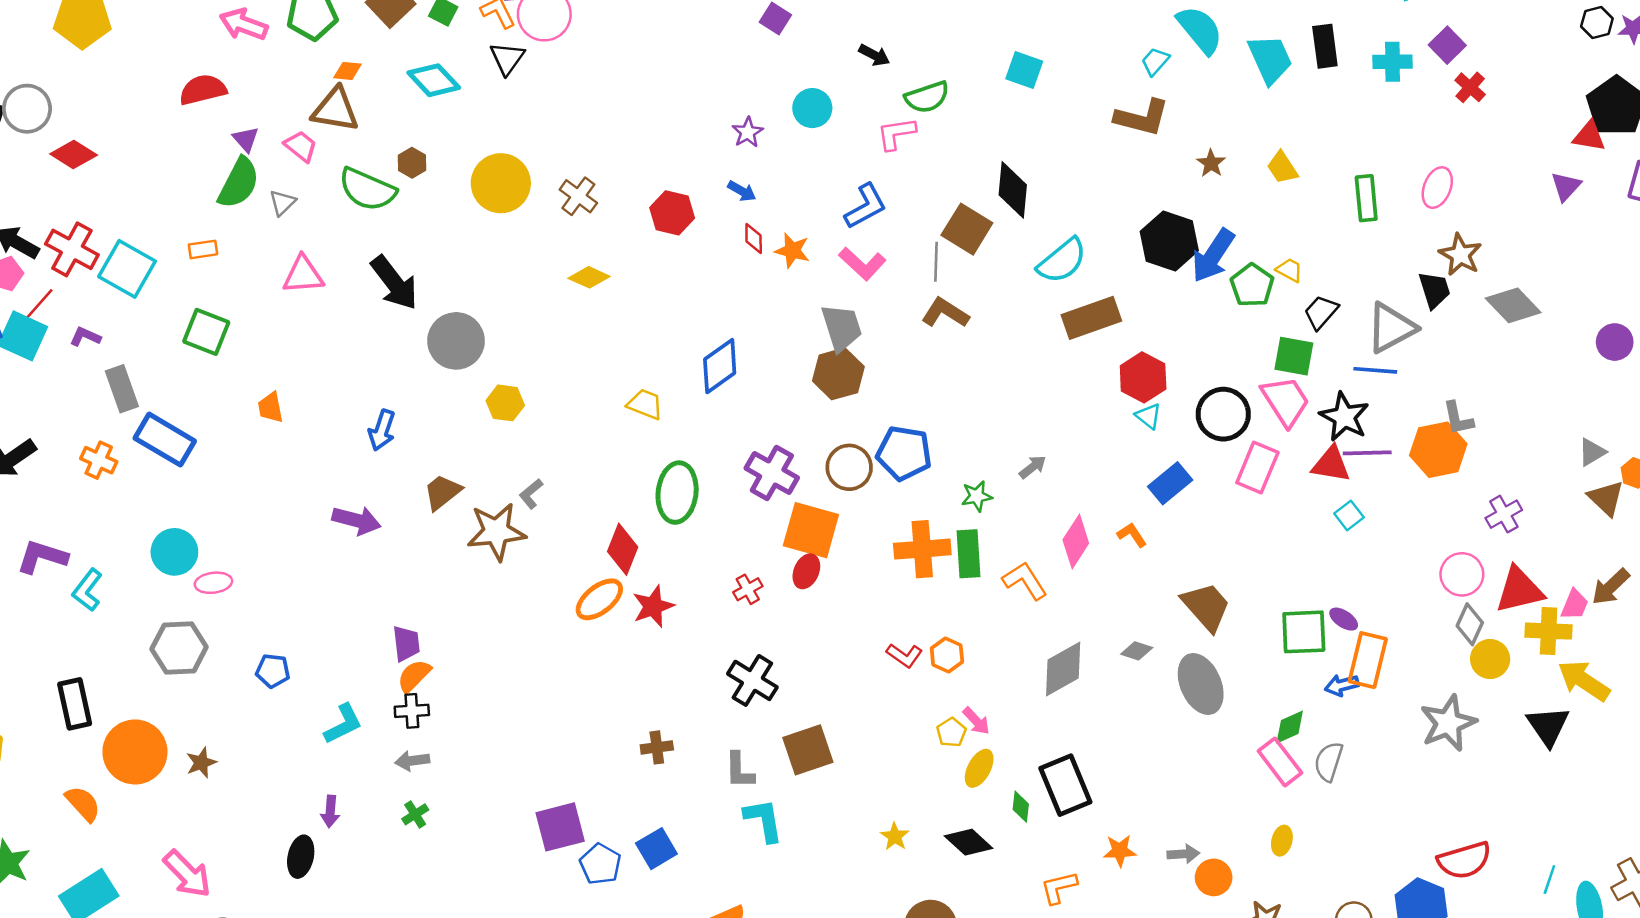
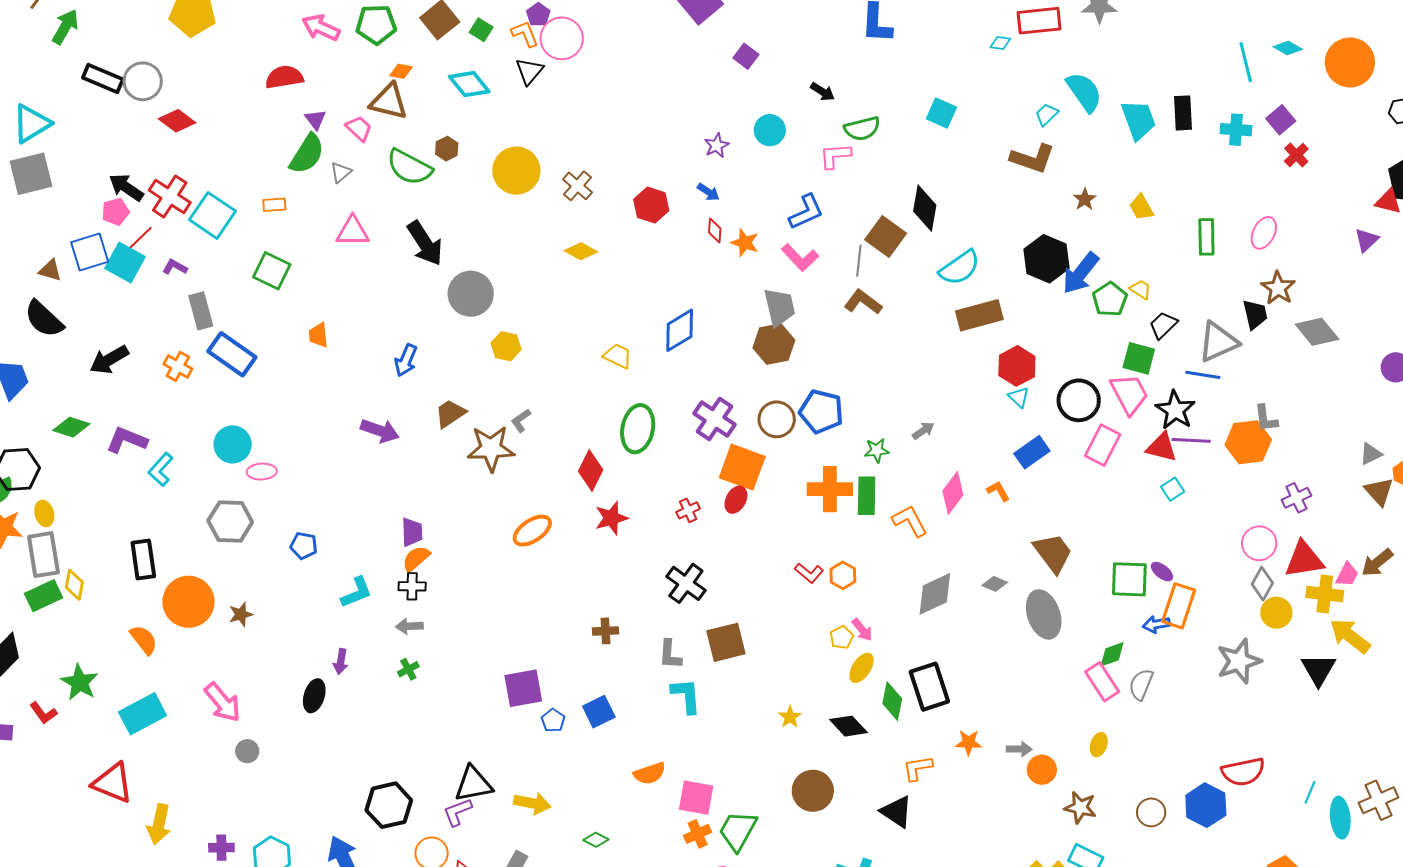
orange ellipse: (599, 599) -> (532, 531), moved
green diamond: (1021, 807) -> (892, 701), size x1.5
blue pentagon: (600, 864) -> (553, 720), size x0.7

